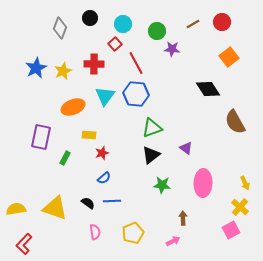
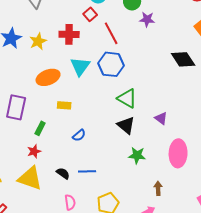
green triangle: (152, 128) -> (127, 98), turned 50
red star: (102, 153) -> (34, 151), moved
black triangle: (151, 155) -> (126, 125), turned -42
blue semicircle: (104, 178) -> (79, 135), moved

